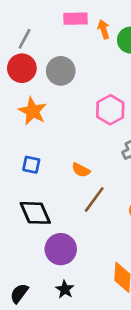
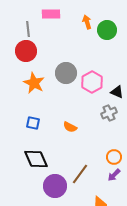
pink rectangle: (75, 19) -> (51, 14), moved
gray line: (25, 39) -> (28, 29), turned -35
gray circle: (61, 71) -> (66, 73), moved
brown line: (94, 200) -> (80, 174), moved

